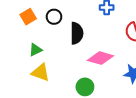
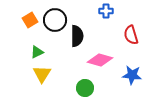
black circle: (54, 17) -> (55, 20), size x1.5
yellow triangle: (41, 72) -> (42, 74), turned 42

